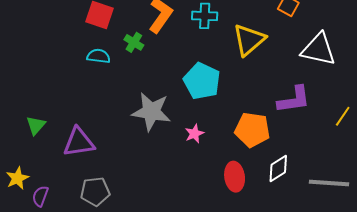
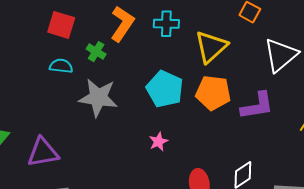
white triangle: (318, 49) -> (281, 55), turned -51
gray star: (151, 112) -> (98, 98), moved
orange pentagon: (252, 130) -> (213, 93), moved

